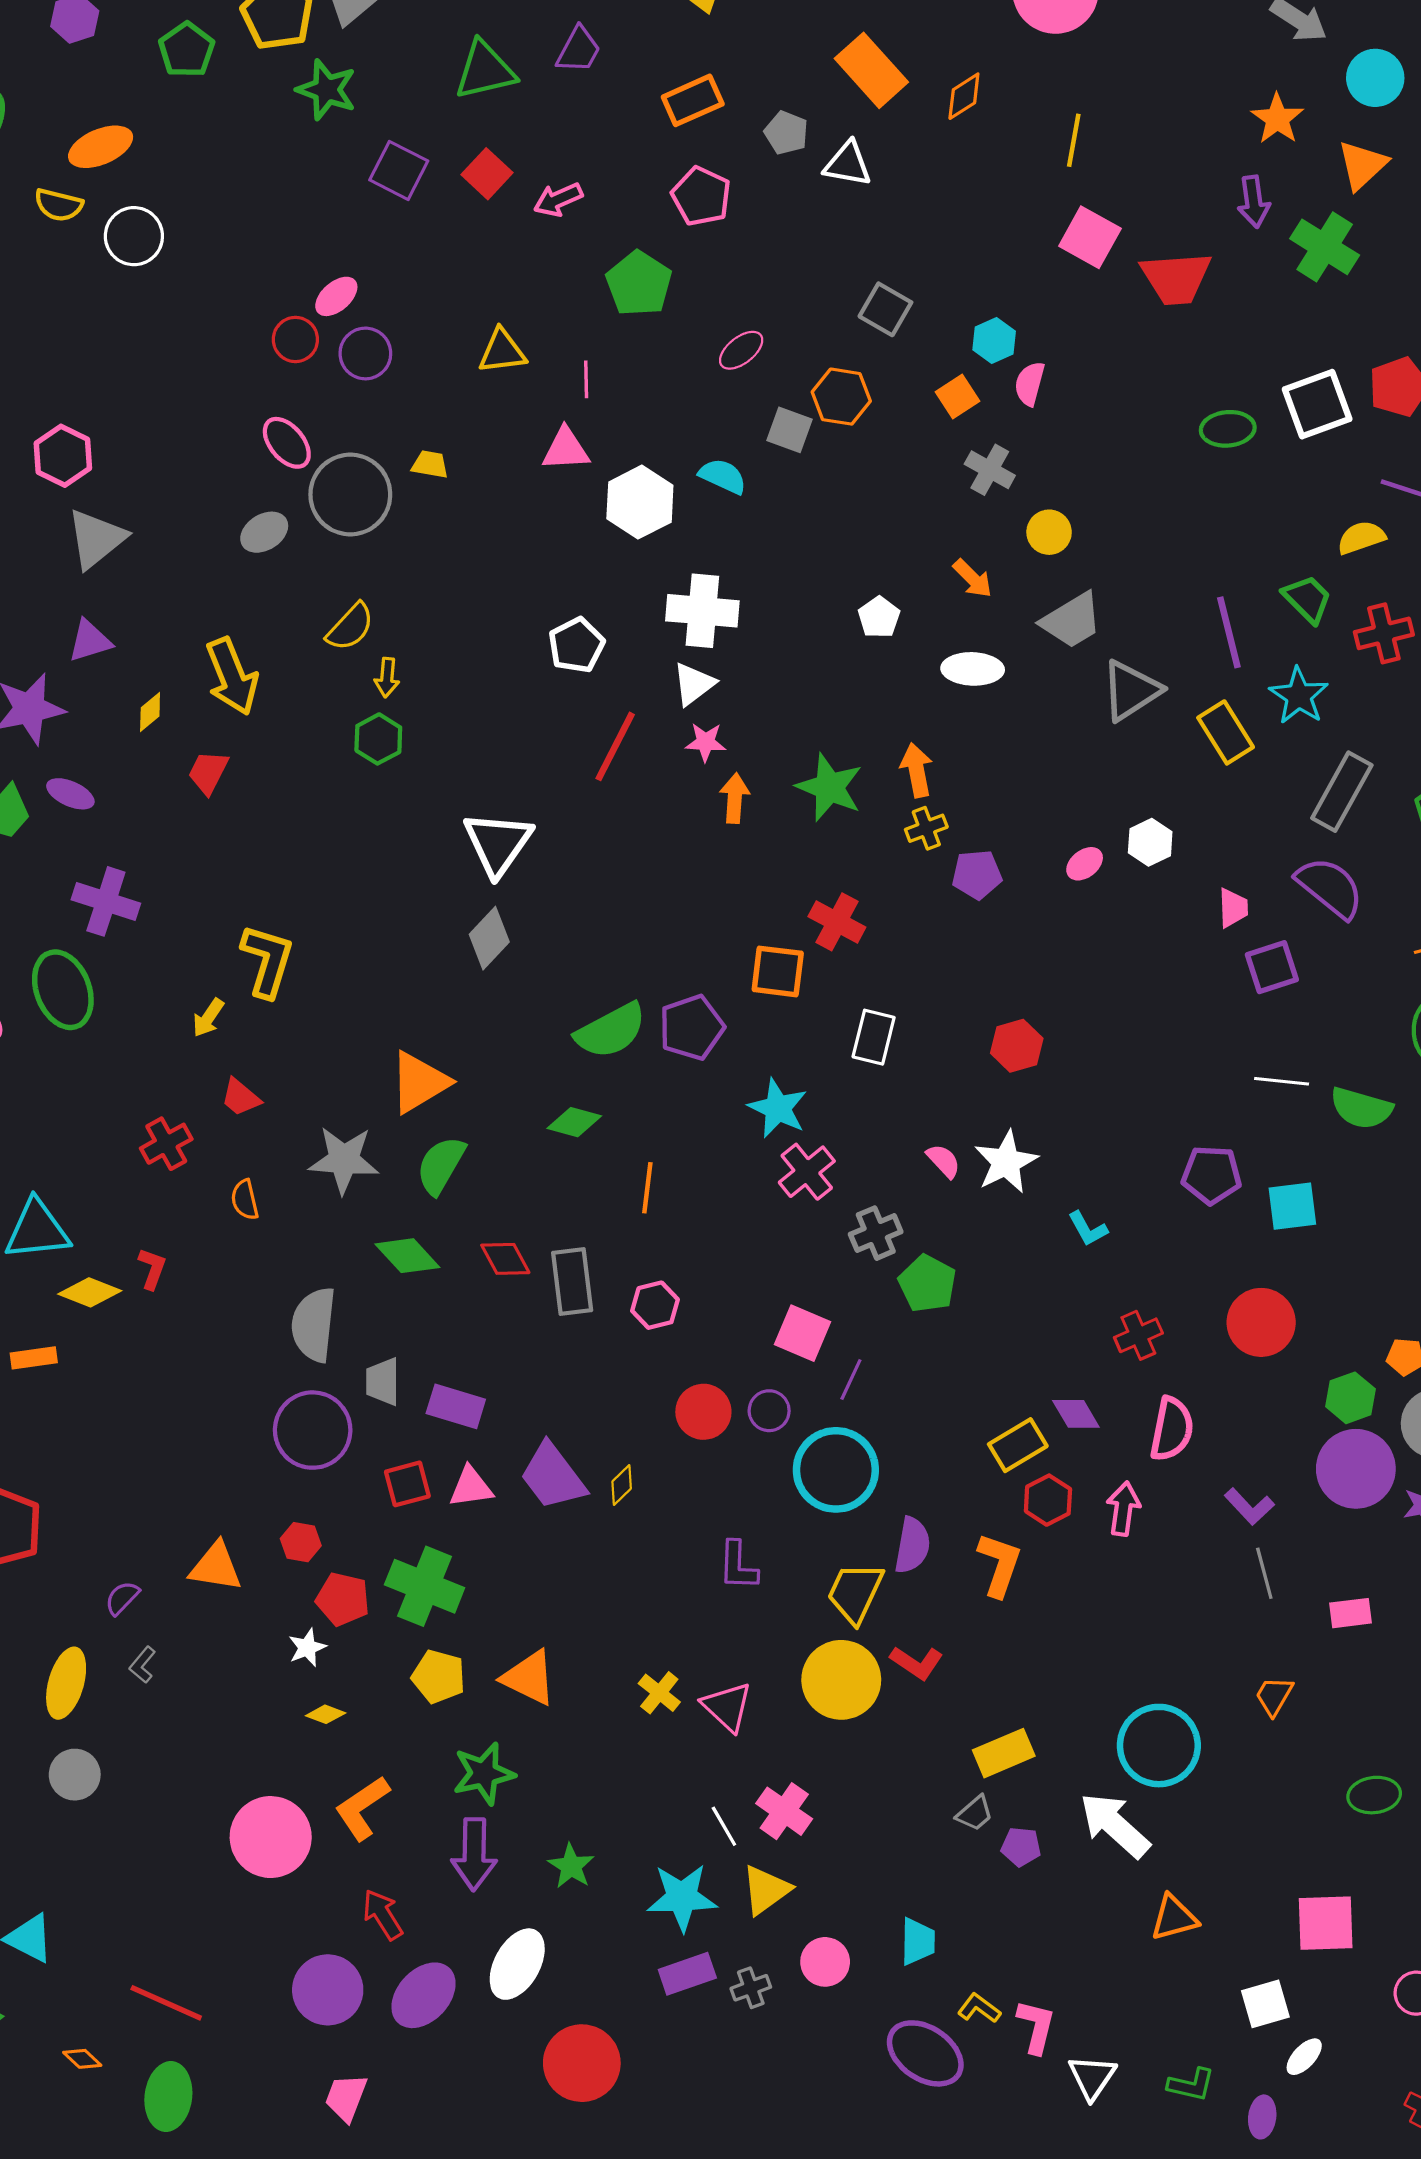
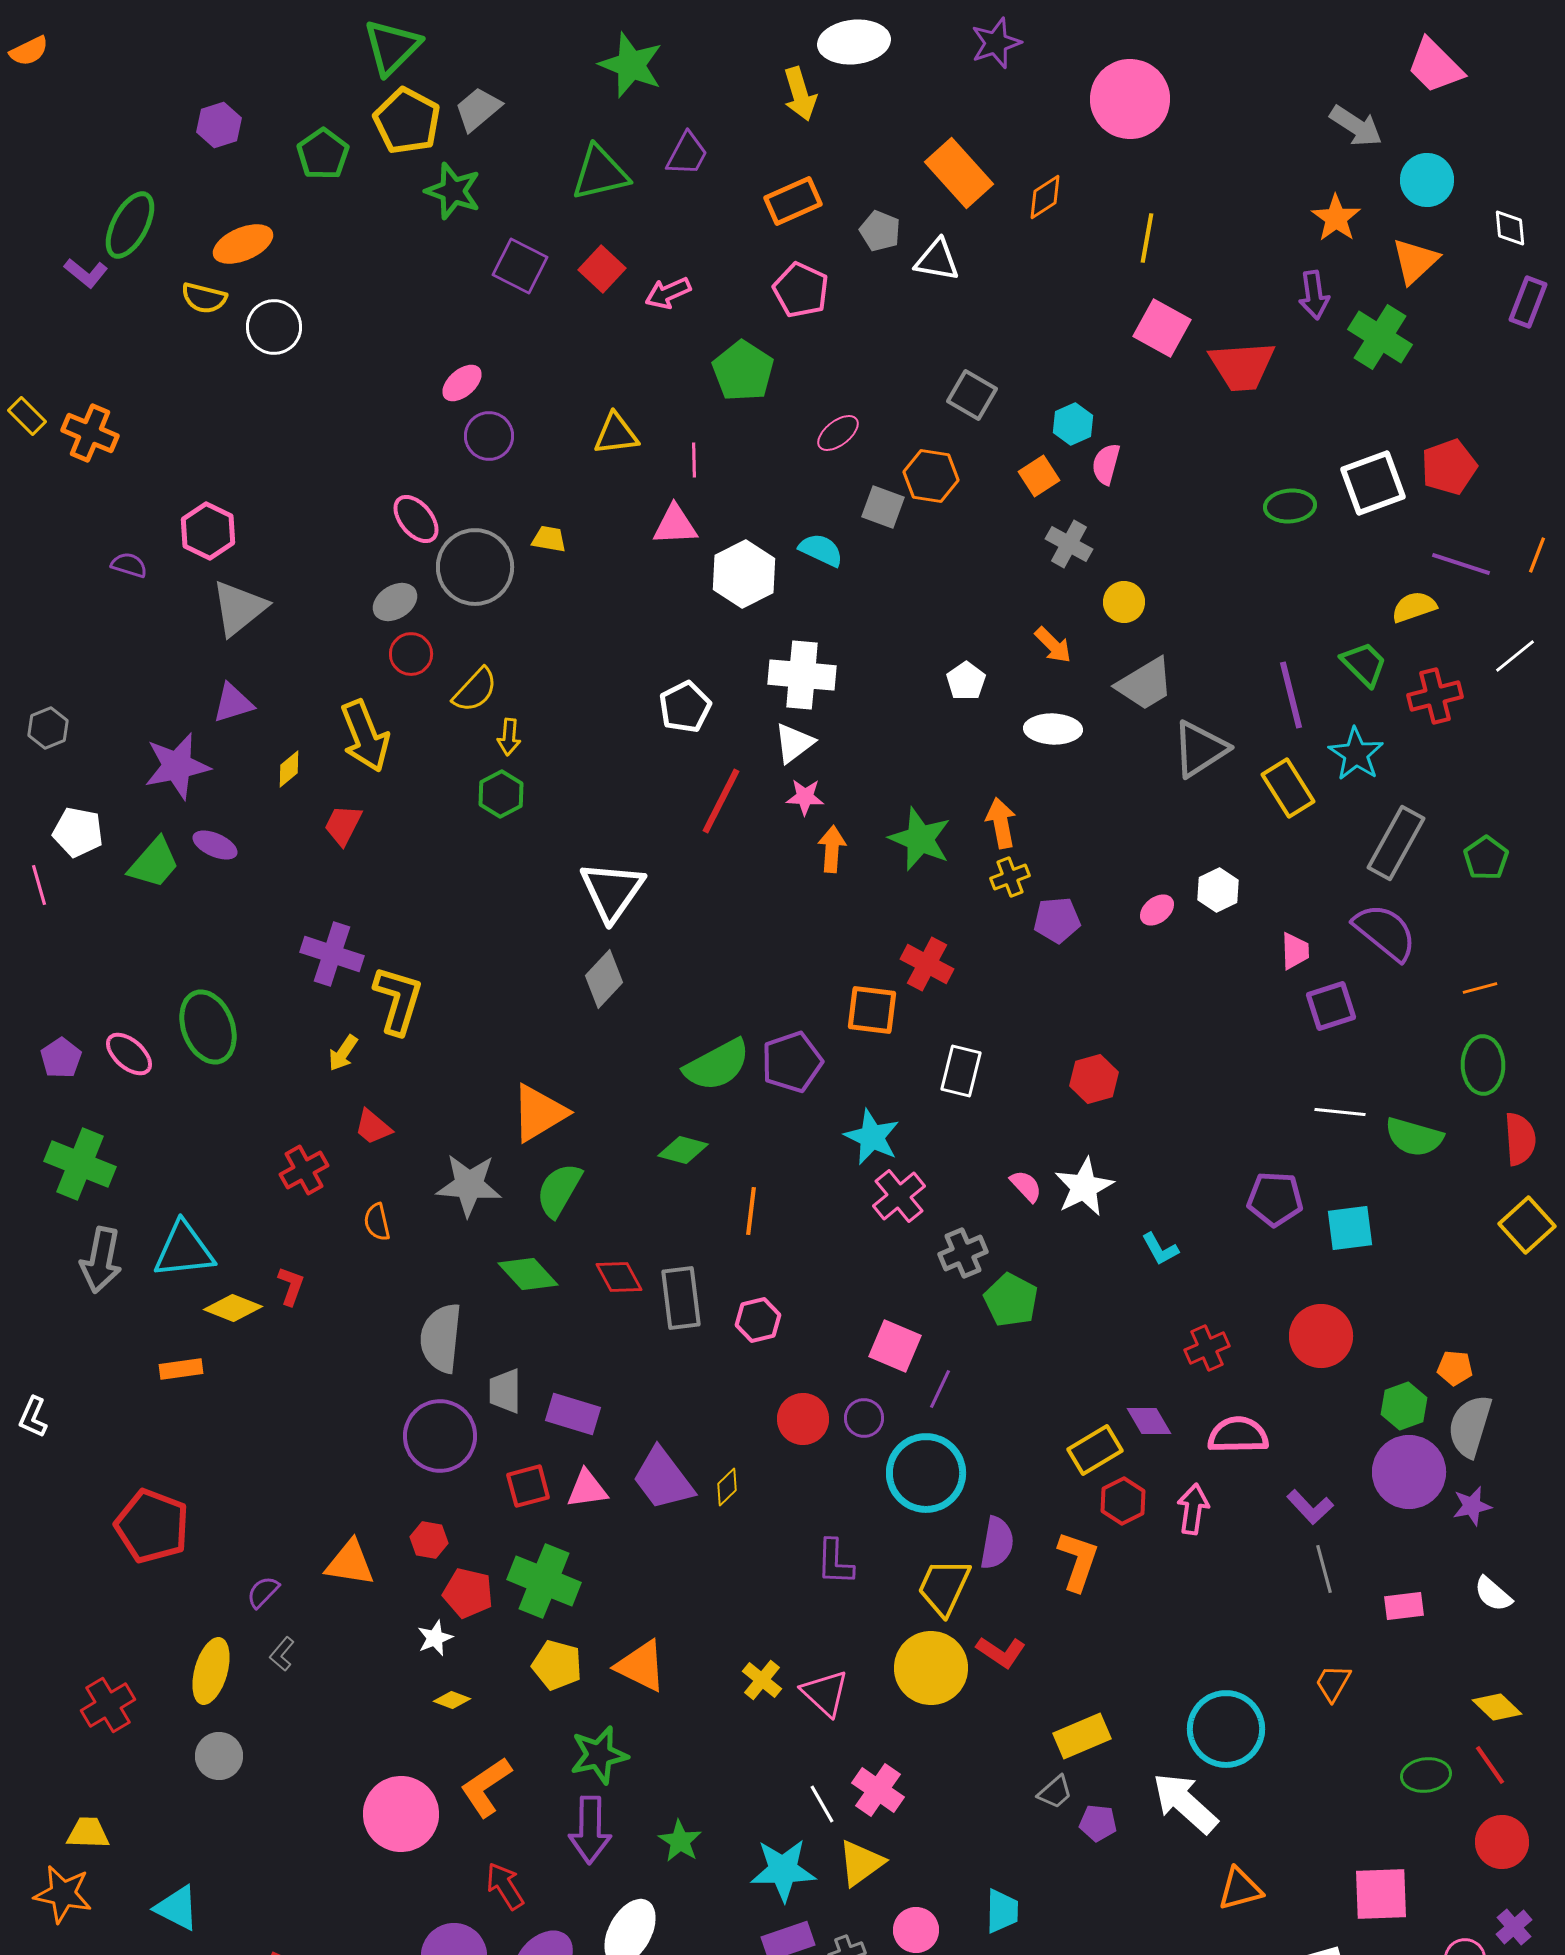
red circle: (295, 339) -> (411, 654), moved
purple cross: (106, 901) -> (332, 954), moved
pink semicircle: (1172, 1429) -> (1238, 1435), turned -102

